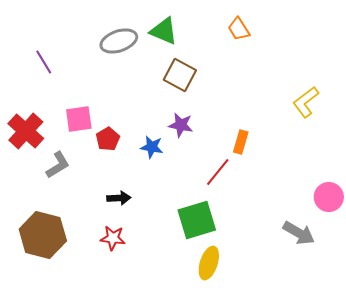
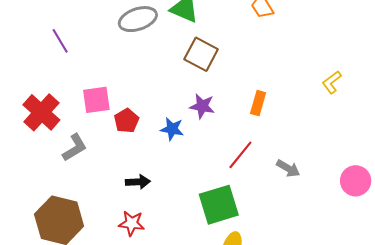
yellow L-shape: (306, 102) -> (332, 82), size x0.7
orange rectangle: (241, 142) -> (258, 103), moved
gray arrow: (299, 233) -> (288, 168), moved, size x0.7

